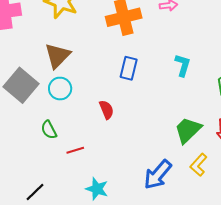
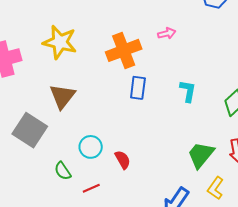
blue rectangle: (129, 68) -> (138, 88), moved
cyan circle: (60, 89) -> (91, 147), moved
red semicircle: (106, 110) -> (123, 160), moved

